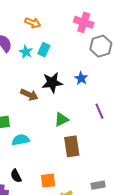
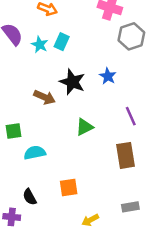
black star: (52, 83) -> (72, 82), turned 30
brown rectangle: (72, 146) -> (126, 155), moved
orange square: (48, 181) -> (69, 187), moved

